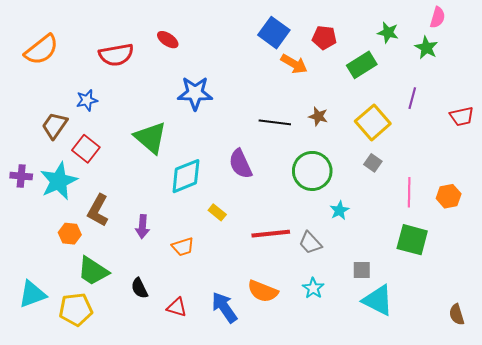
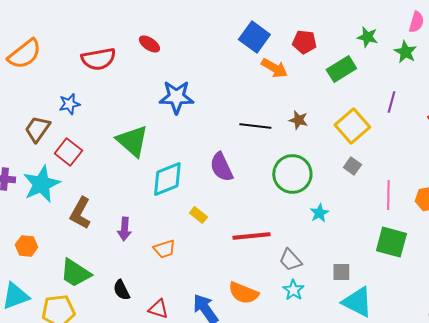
orange hexagon: (70, 234) -> (26, 246), moved
gray trapezoid: (310, 243) -> (290, 260), moved

